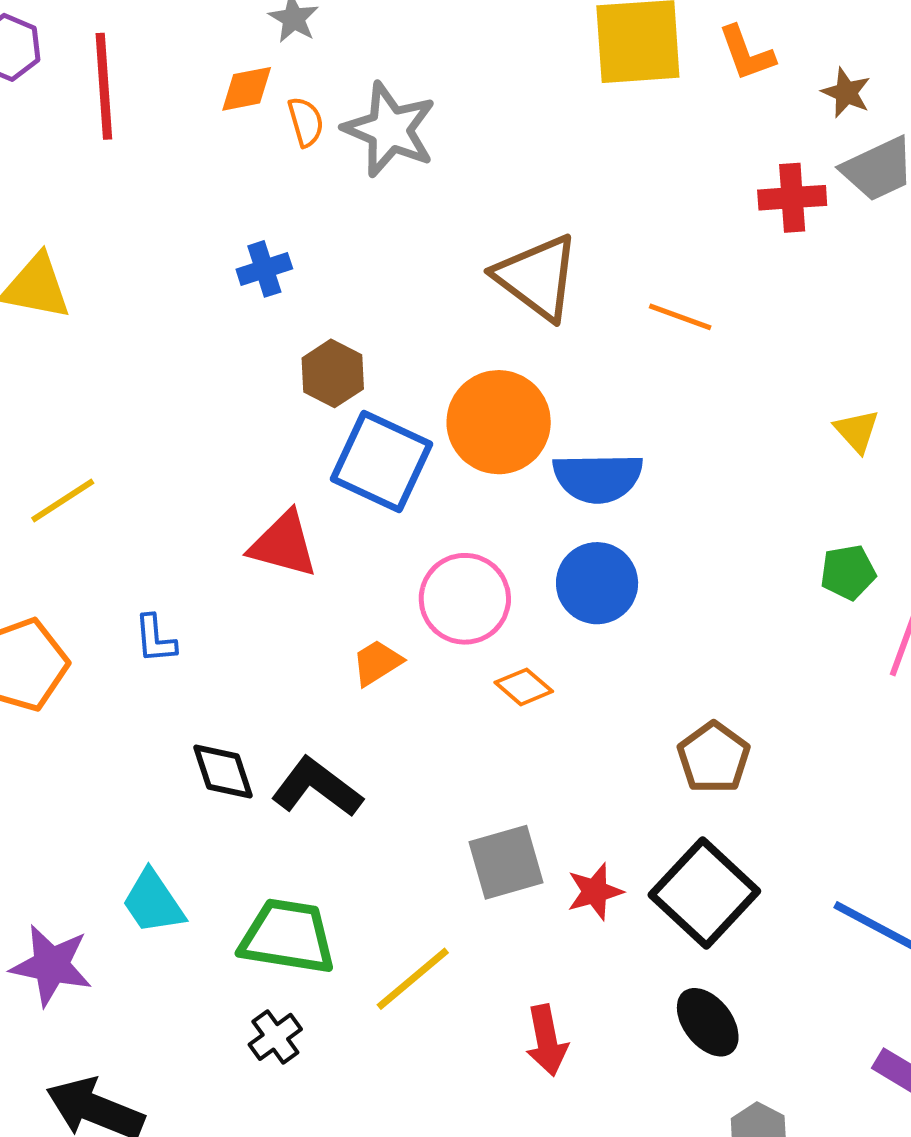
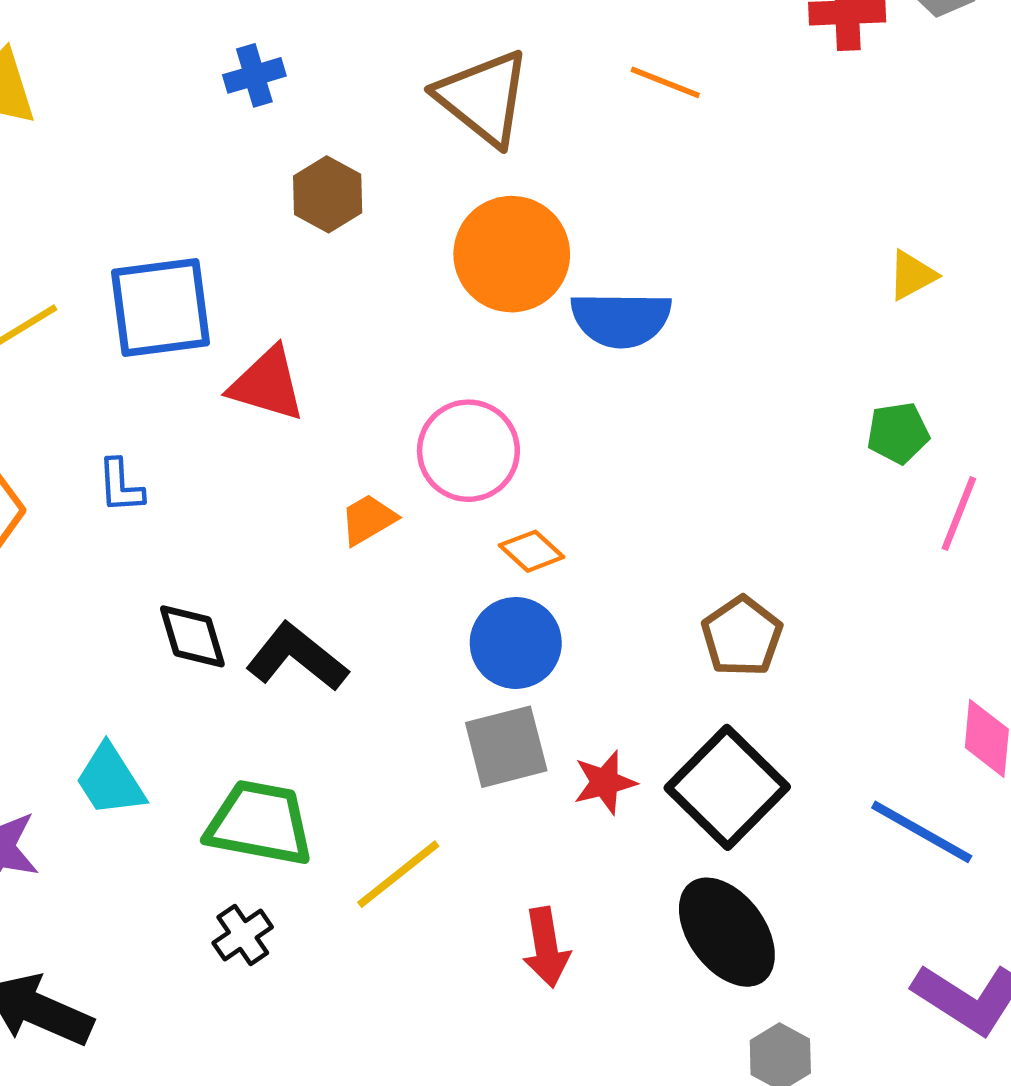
brown triangle: (537, 277) -> (483, 98), moved
orange line: (680, 317) -> (665, 82), moved
yellow triangle: (857, 431) -> (912, 275), turned 42
blue square: (382, 461) -> (161, 307), moved, turned -34
blue circle: (597, 583) -> (516, 643), moved
black ellipse: (708, 1022) -> (727, 932), size x1.4

